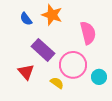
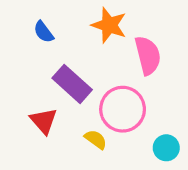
orange star: (52, 15) -> (109, 25), moved
cyan circle: (99, 77) -> (166, 148), moved

